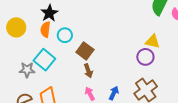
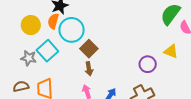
yellow circle: (16, 27) -> (31, 25), moved
cyan circle: (65, 35) -> (72, 30), size x1.6
yellow triangle: (152, 41) -> (171, 51), moved

